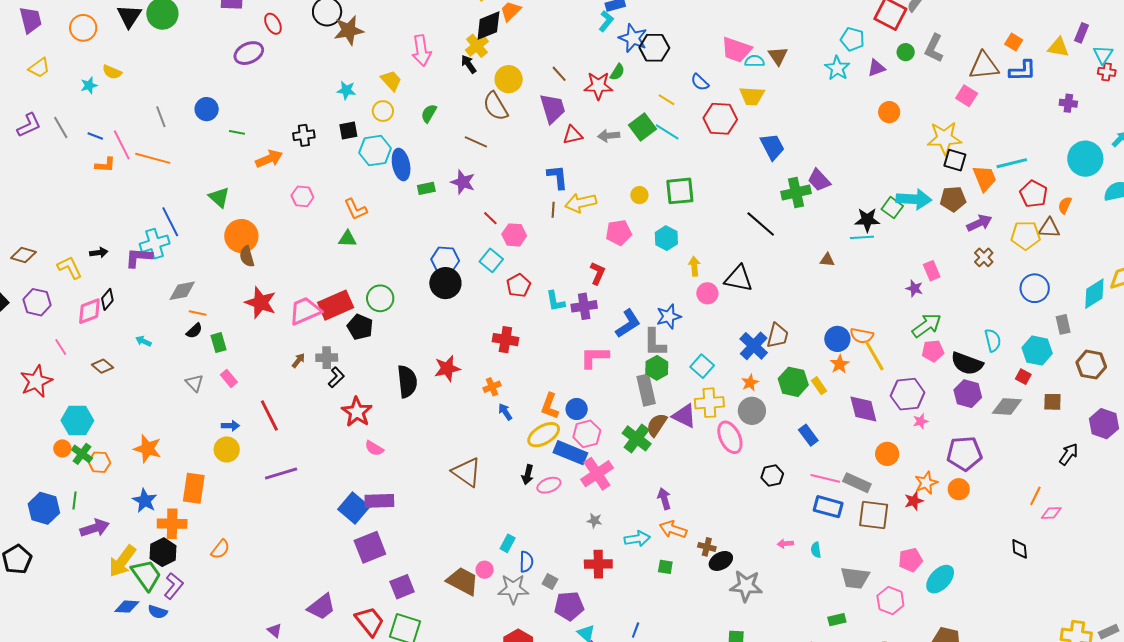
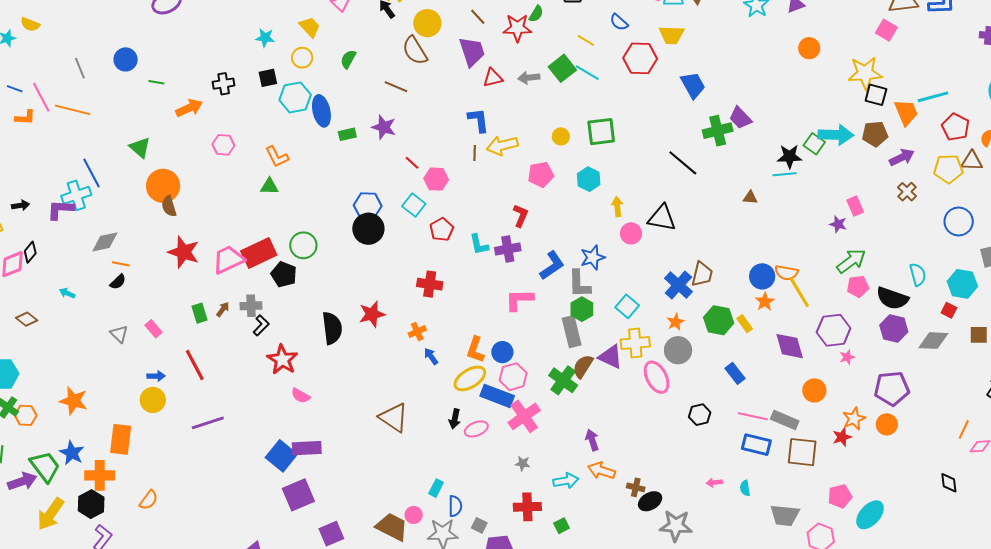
green rectangle: (218, 343) -> (199, 313), moved
green square: (665, 567) -> (561, 526), moved, turned -35
green trapezoid: (146, 575) -> (45, 467), moved

